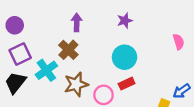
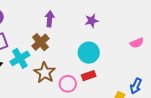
pink semicircle: (179, 42) -> (137, 43), turned 80
brown star: (76, 84) -> (45, 73), turned -30
blue arrow: (182, 91) -> (136, 86), turned -35

